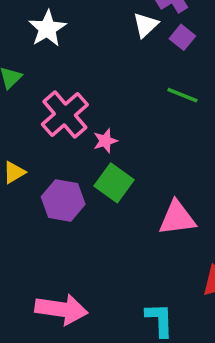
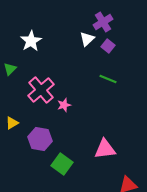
green square: (114, 183) -> (62, 164), moved

